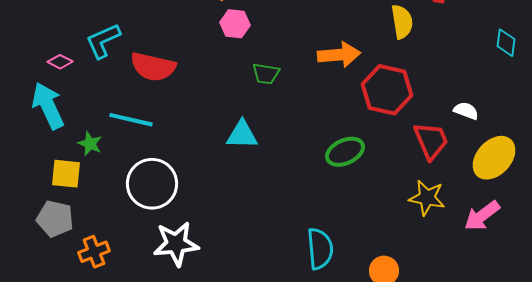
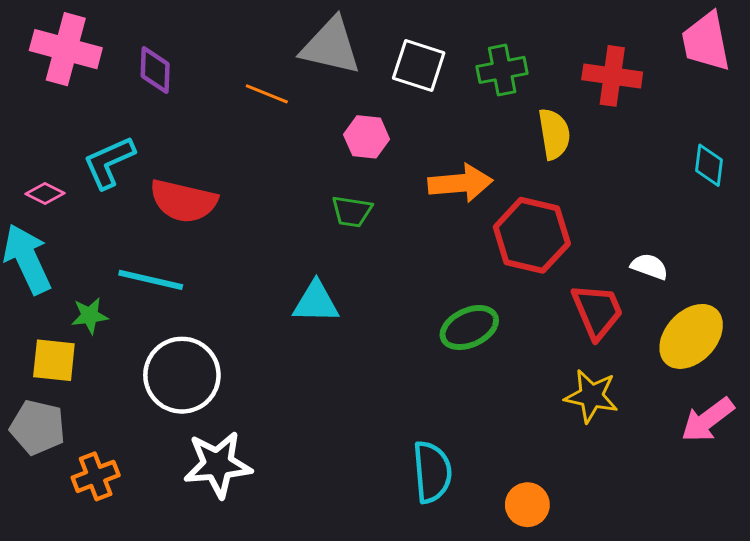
pink hexagon: (235, 24) -> (367, 137), moved
green star: (90, 144) -> (90, 316), turned -30
pink arrow: (482, 216) -> (707, 420), moved

